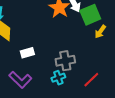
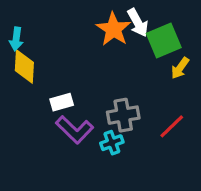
purple L-shape: (20, 80) -> (75, 130), moved
red line: (91, 80) -> (172, 126), moved

